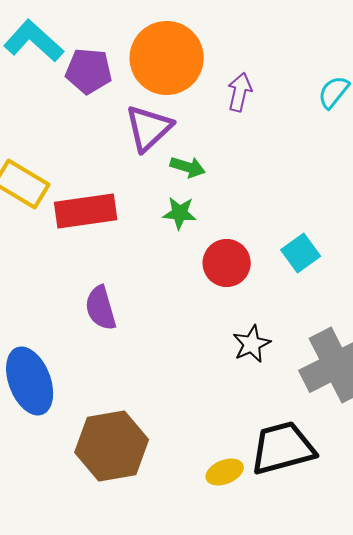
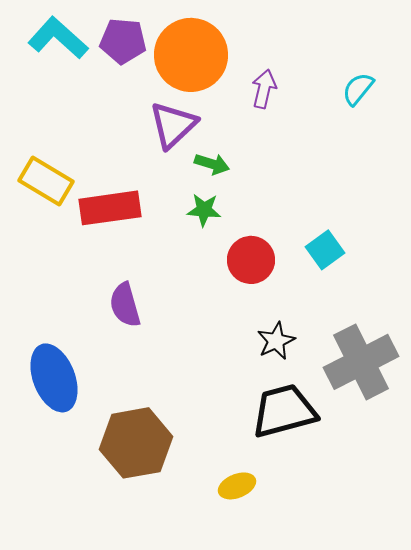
purple pentagon: (89, 71) -> (123, 41), moved
black trapezoid: (283, 448) -> (284, 411), moved
yellow ellipse: (225, 472) -> (237, 486), moved

